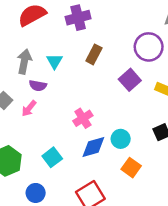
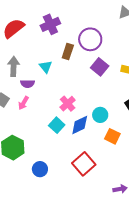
purple circle: (149, 47) -> (90, 39), moved
cyan triangle: (54, 61) -> (46, 67), moved
cyan square: (52, 157) -> (57, 125), moved

